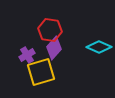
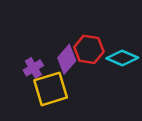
red hexagon: (50, 30) -> (89, 49), moved

